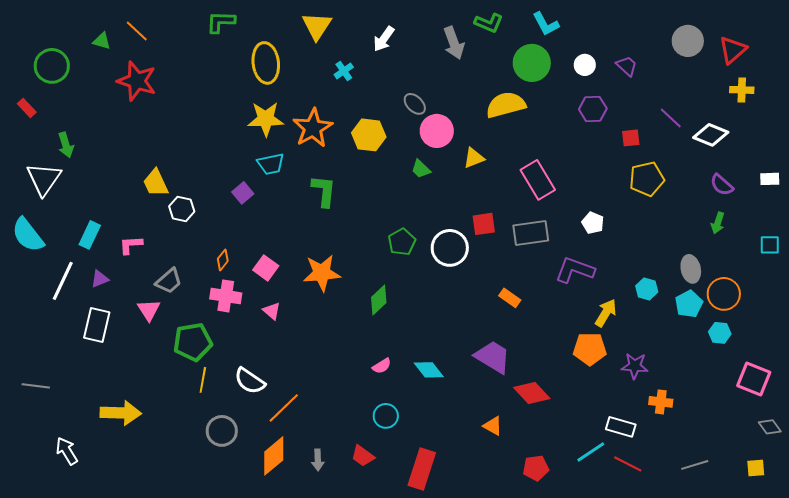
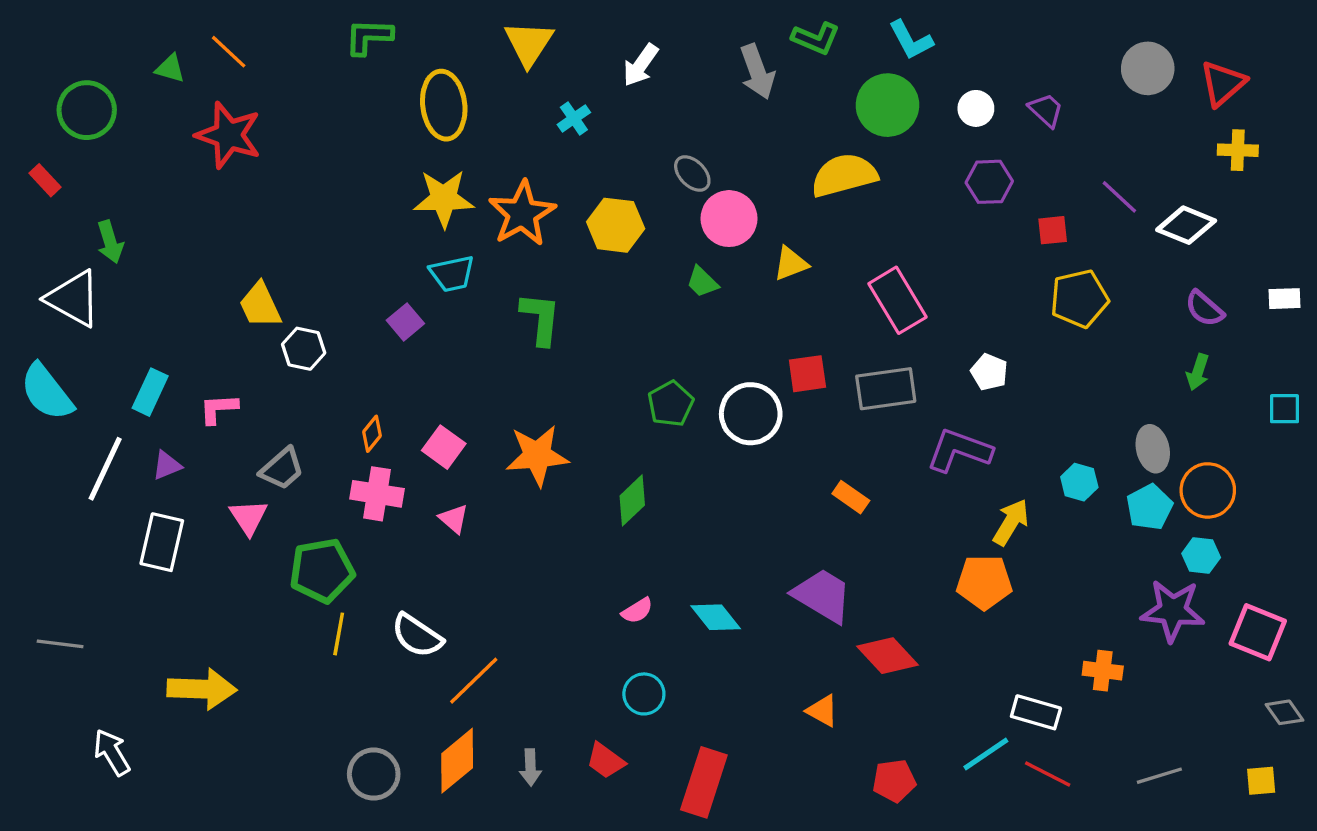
white triangle: (44, 179) -> (73, 299), turned -36
purple star: (635, 366) -> (1173, 611), moved, size x1.4
gray circle: (222, 431) -> (374, 774), moved

